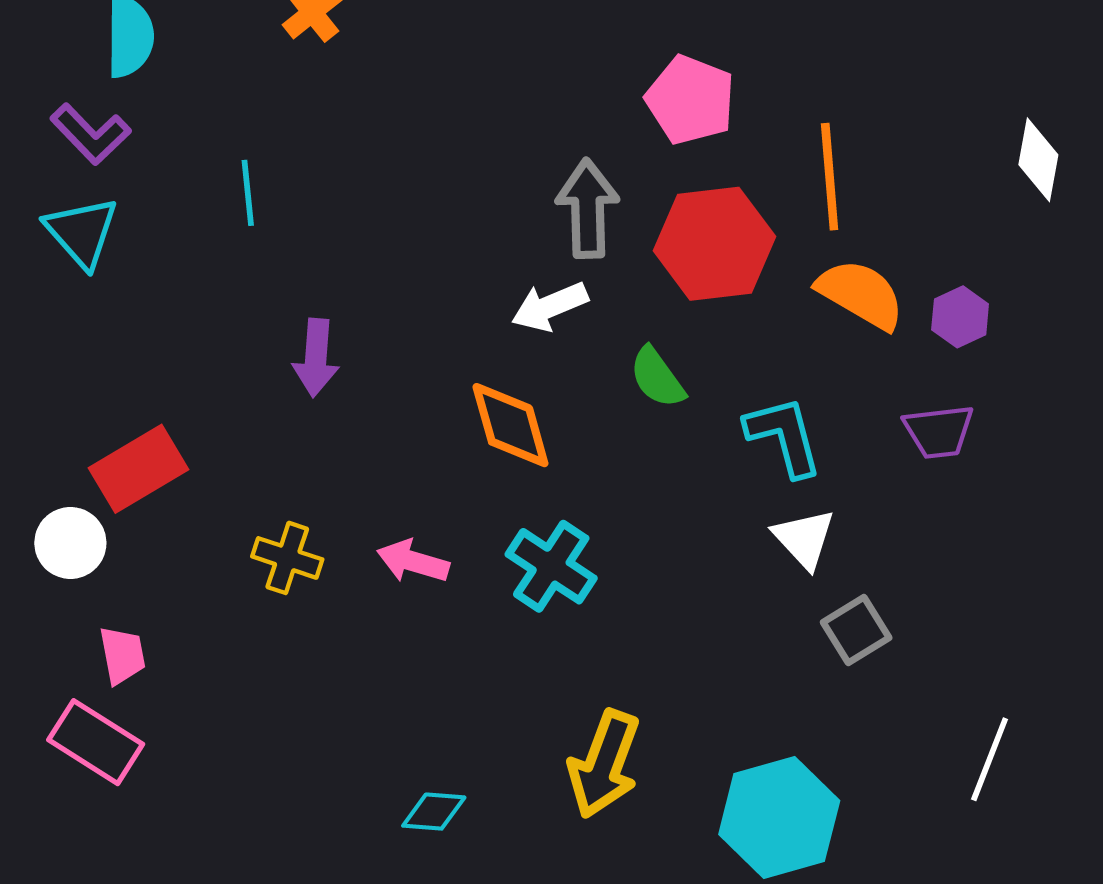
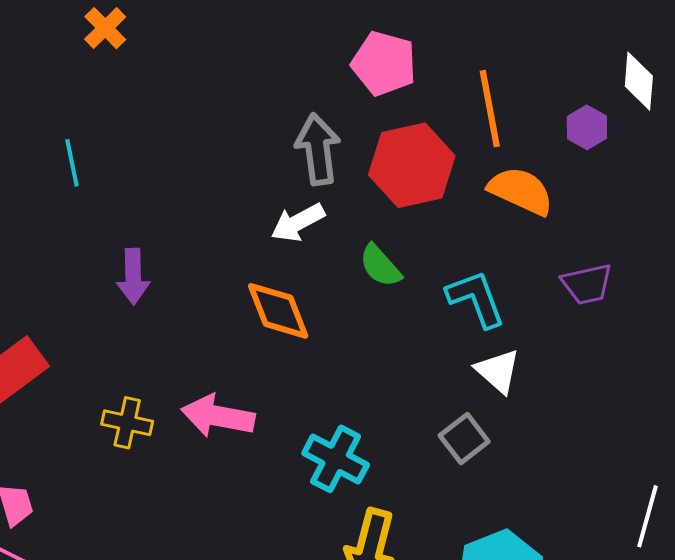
purple hexagon: (960, 317) -> (587, 127), moved
pink arrow: (413, 561) -> (218, 416), size x1.4
cyan cross: (551, 566) -> (336, 459), moved
gray square: (856, 630) -> (464, 439), moved

